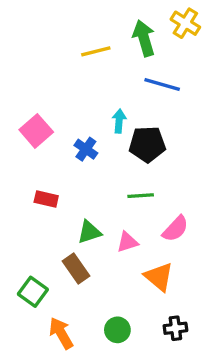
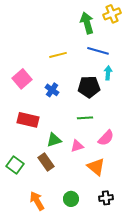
yellow cross: (185, 23) -> (112, 14), turned 36
yellow line: (96, 51) -> (58, 55), moved
cyan arrow: (119, 121) -> (108, 73), moved
red rectangle: (46, 199) -> (28, 120), size x1.5
green square: (33, 292) -> (15, 165), moved

